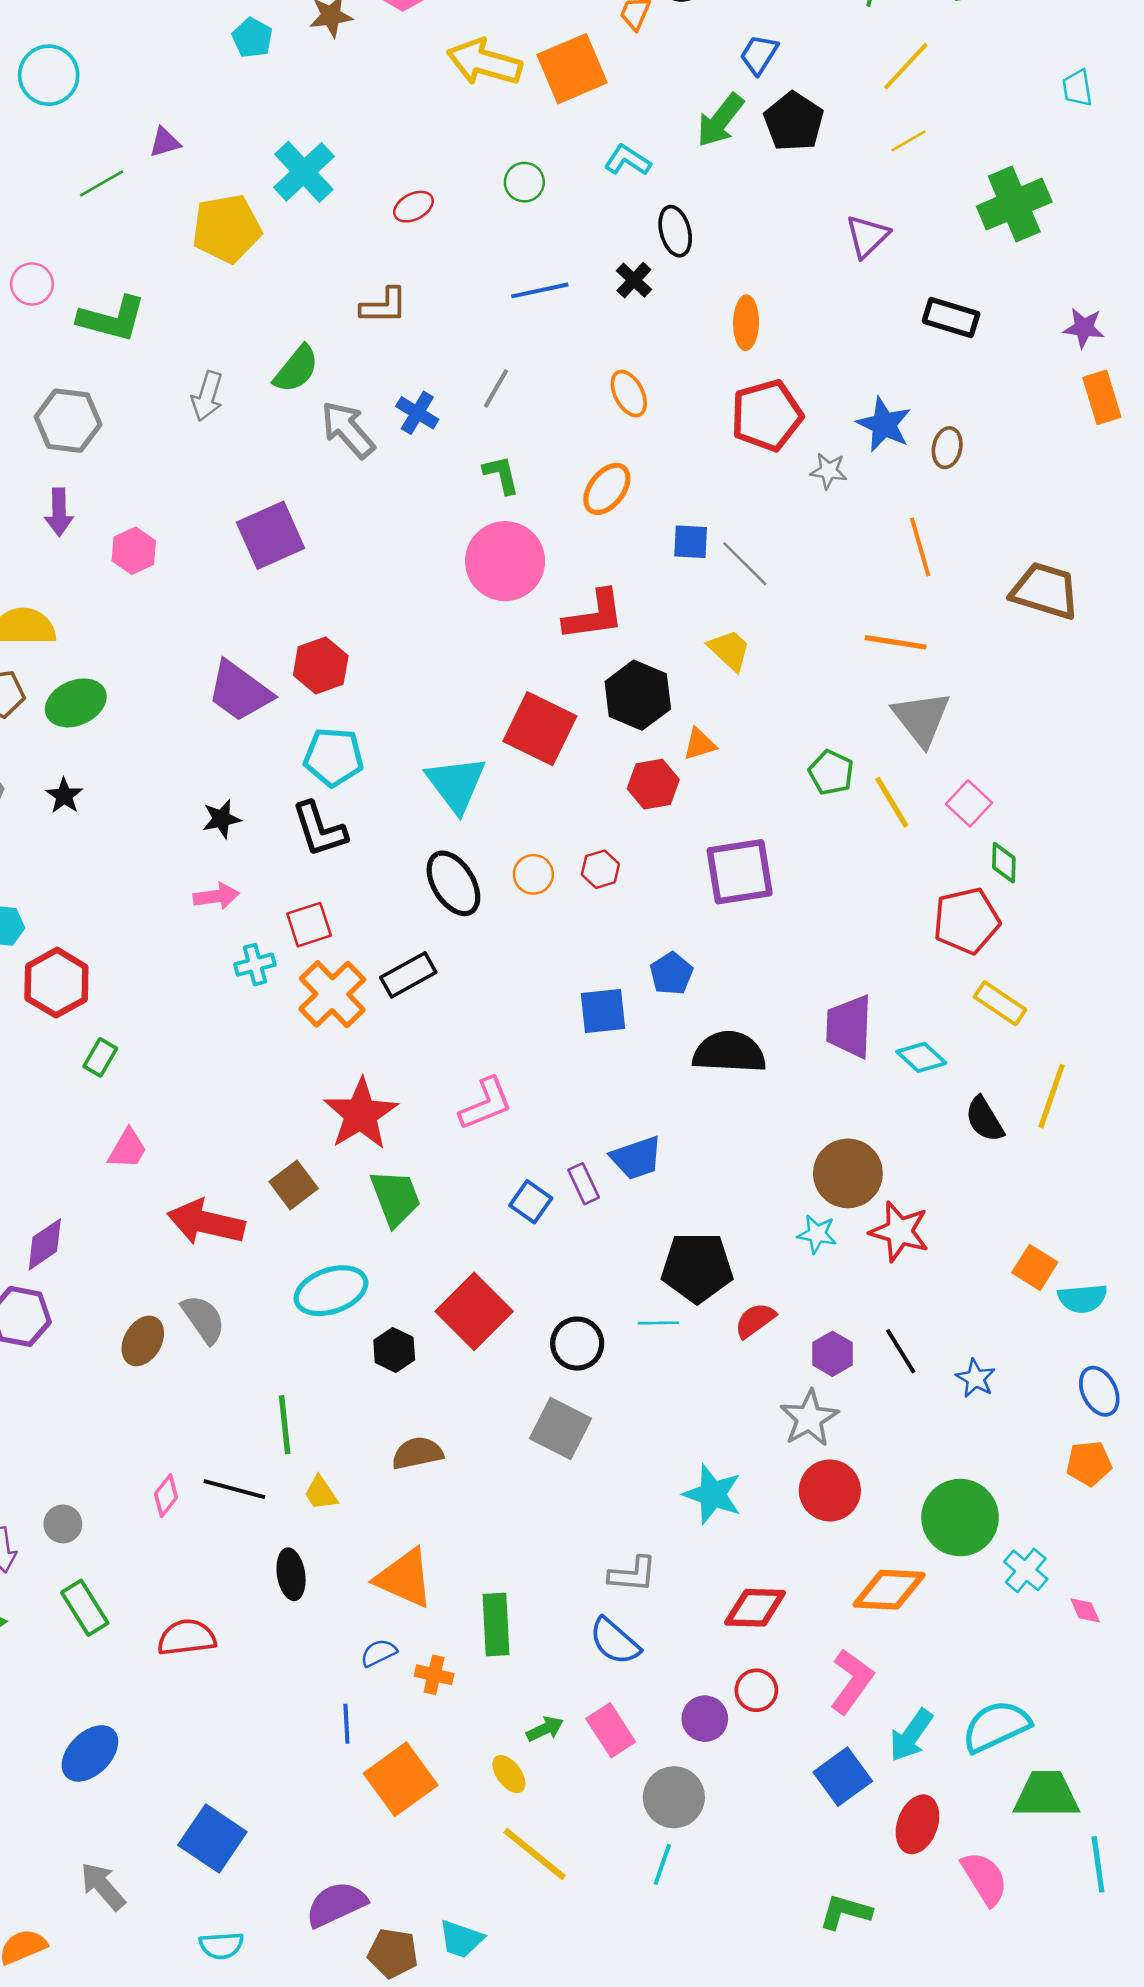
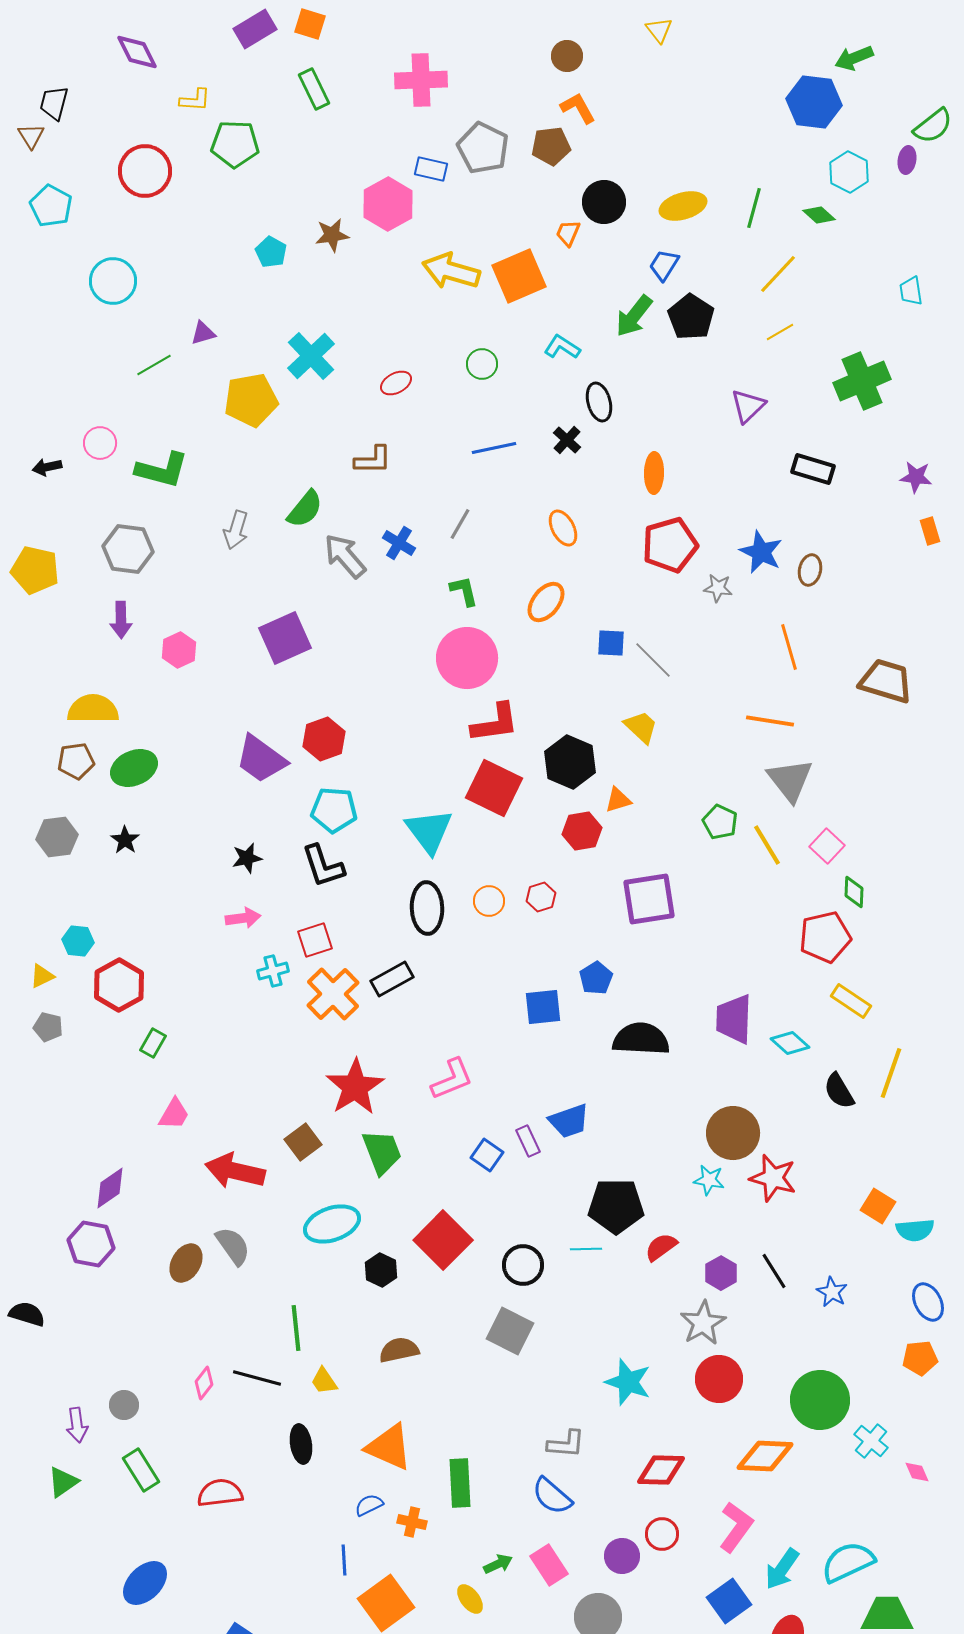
orange rectangle: (1102, 397) -> (930, 531), size x0.7
red L-shape: (594, 615) -> (495, 723), moved
black ellipse: (453, 883) -> (427, 908), turned 30

